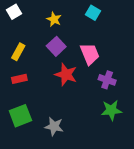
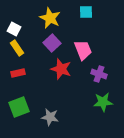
white square: (14, 12) -> (14, 29), moved, turned -32
cyan square: (93, 13) -> (86, 12), turned -32
yellow star: (54, 19) -> (50, 18), size x1.5
yellow rectangle: (18, 52) -> (17, 48), turned -63

